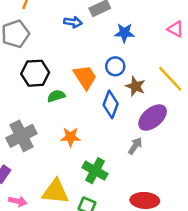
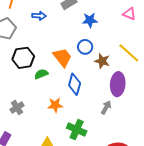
blue arrow: (73, 22) -> (39, 16), moved
blue diamond: (111, 104) -> (75, 84), moved
purple ellipse: (153, 117) -> (118, 84), turned -40
gray cross: (21, 136) -> (17, 108), size x0.6

